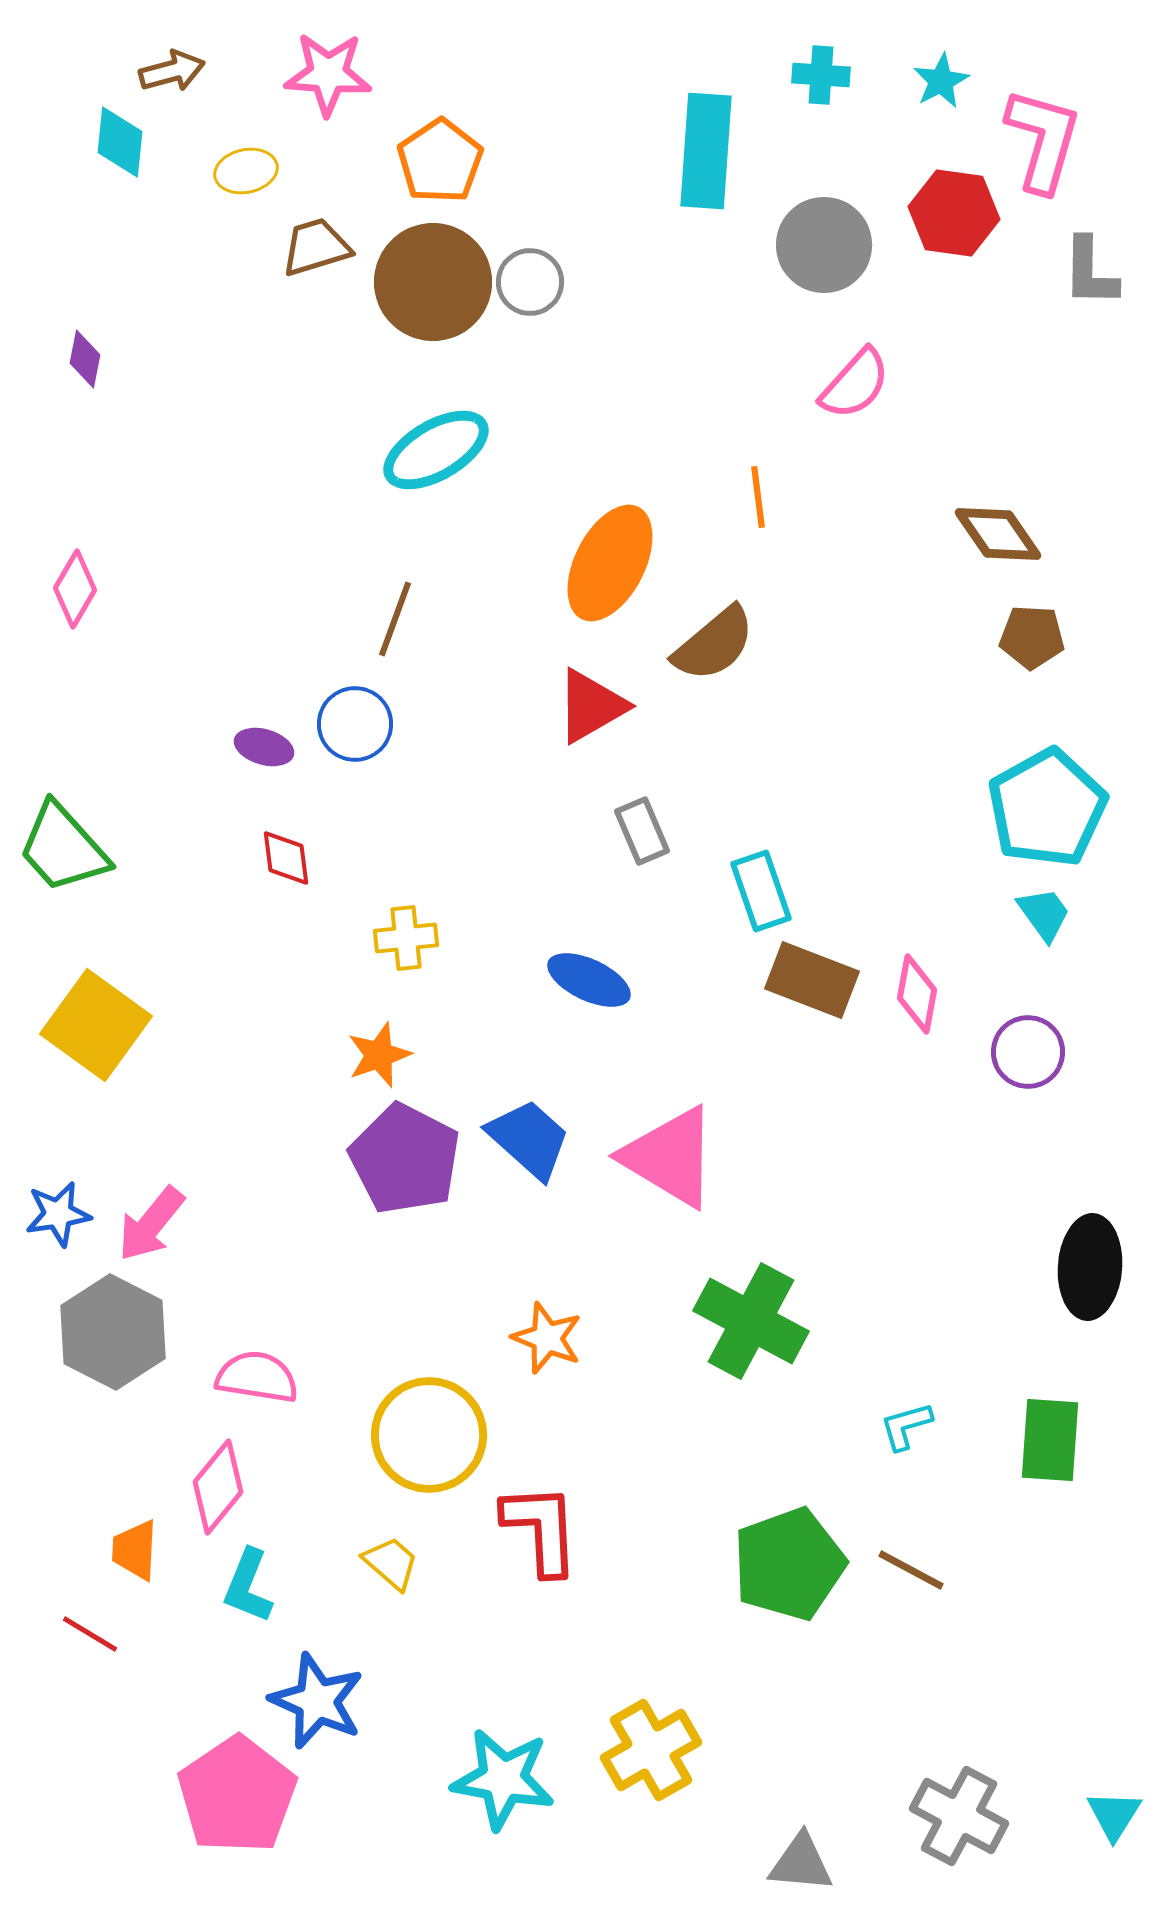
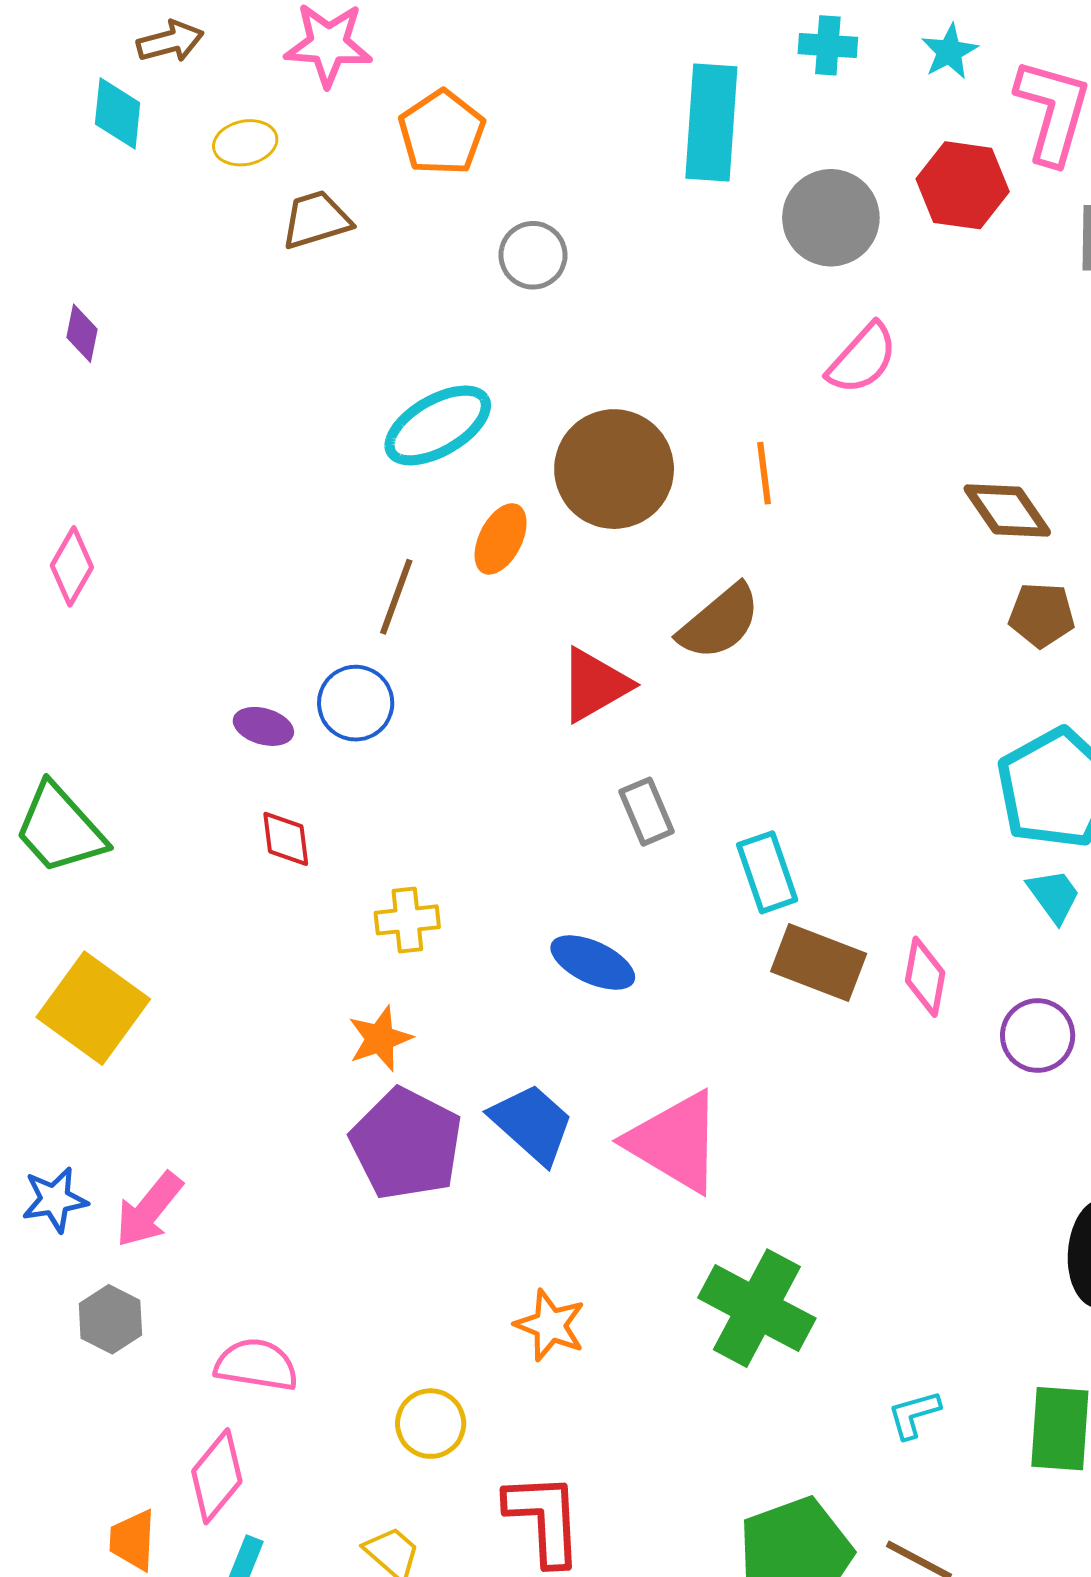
brown circle: (433, 282) -> (614, 469), moved
orange ellipse: (610, 563) -> (501, 539), moved, size x0.6
gray hexagon: (113, 1332) -> (110, 1319), size x0.6
yellow circle: (429, 1435) -> (431, 1424), size x0.6

